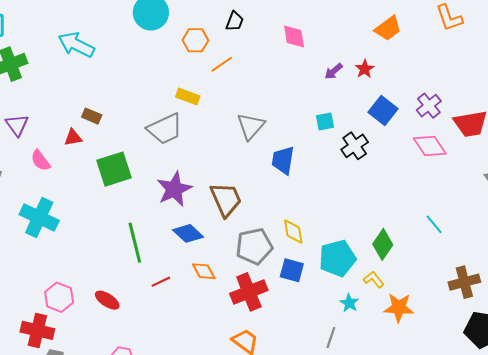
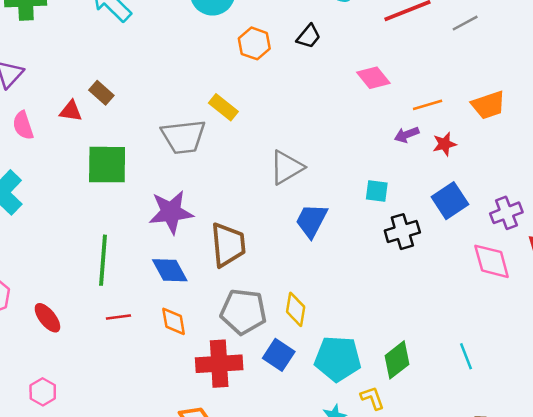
pink diamond: (294, 36) -> (373, 78), turned -48
orange line: (222, 64) -> (428, 105), moved

